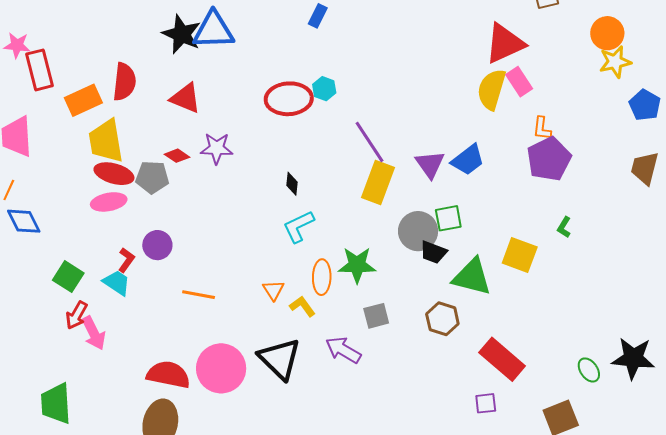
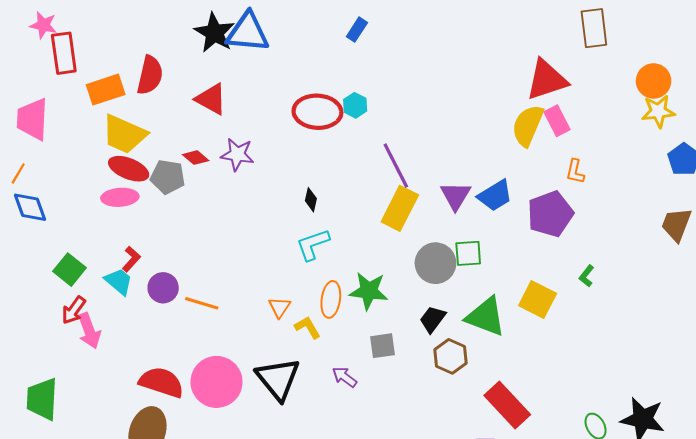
yellow trapezoid: (106, 141) -> (124, 134), turned -63
purple pentagon: (549, 159) -> (550, 214), moved
purple circle: (157, 245) -> (163, 288), moved
black trapezoid: (433, 252) -> (433, 319), moved, turned 100
purple arrow: (343, 350) -> (345, 377), size x0.7

